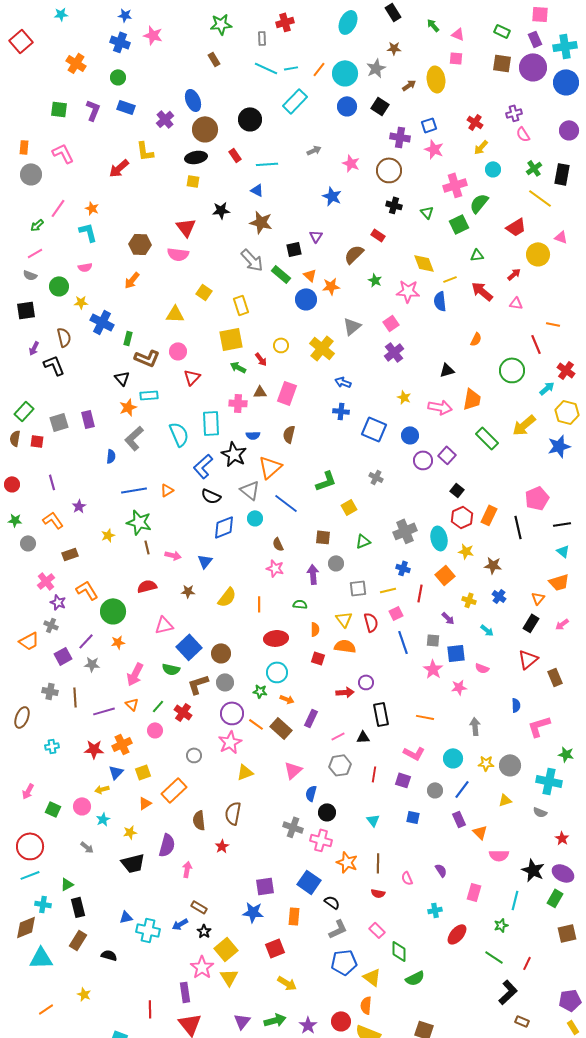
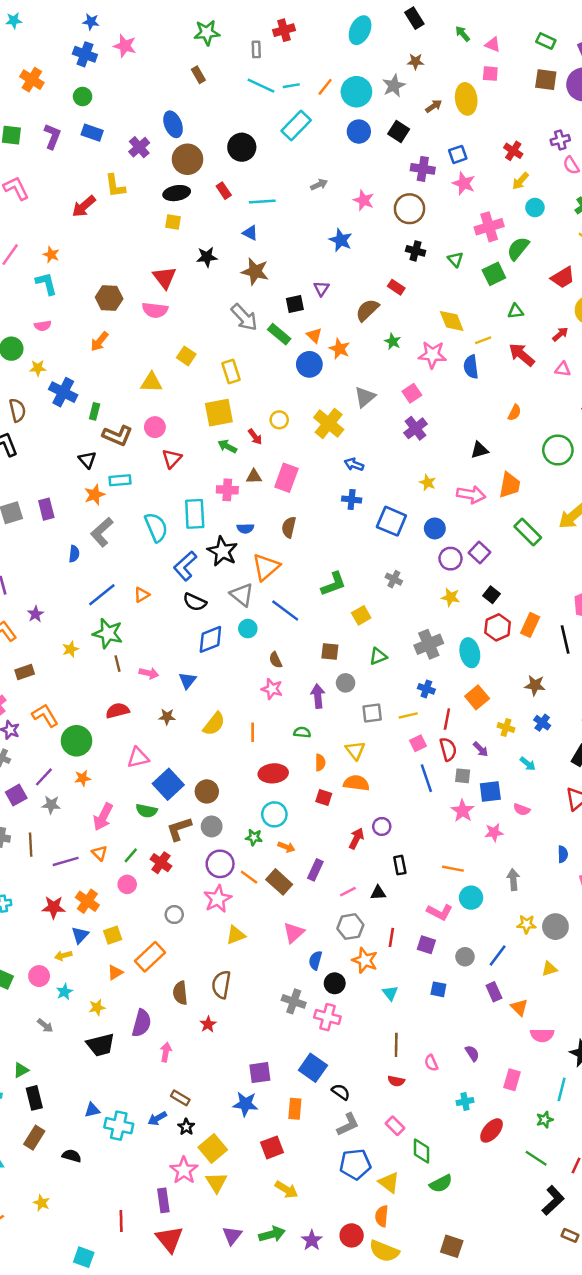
orange star: (331, 286) -> (340, 349), turned 30
blue line: (134, 490) -> (102, 595), turned -30
yellow star: (466, 551) -> (451, 597), moved
red semicircle: (371, 622) -> (448, 749), moved
red arrow: (345, 692) -> (356, 839), turned -60
black rectangle: (381, 714) -> (400, 865), size x0.7
orange cross: (122, 744) -> (87, 901), turned -30
cyan circle: (453, 758) -> (471, 898), moved
orange star: (347, 862) -> (365, 960), moved

